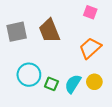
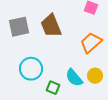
green square: (51, 84) -> (53, 88), moved
cyan semicircle: (73, 84) -> (74, 78), turned -72

